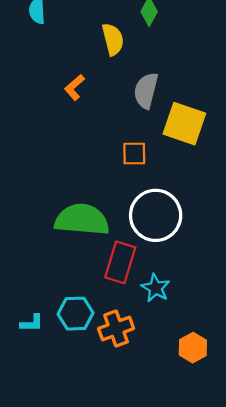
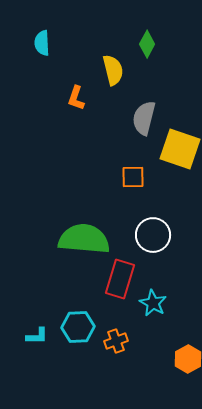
orange L-shape: (74, 87) -> (76, 98), moved, turned -30
white circle: (156, 215) -> (153, 235), size x0.7
orange cross: (116, 328) -> (116, 341), size x0.7

